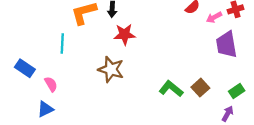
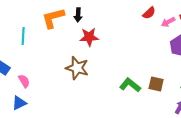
cyan line: (62, 43) -> (23, 36), moved
brown square: (200, 88) -> (156, 84), turned -35

